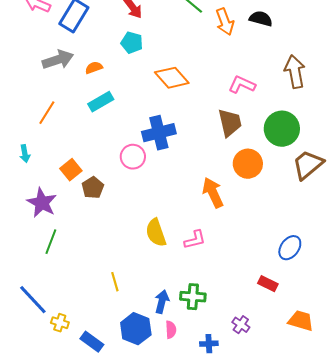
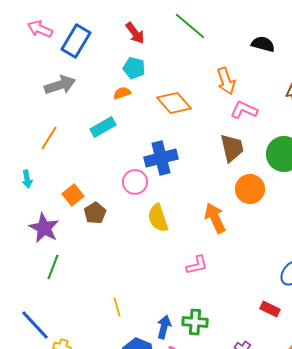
orange arrow: (225, 22) -> (226, 81), moved
orange semicircle: (94, 68) -> (122, 93), moved
yellow semicircle: (156, 233) -> (158, 218), moved

